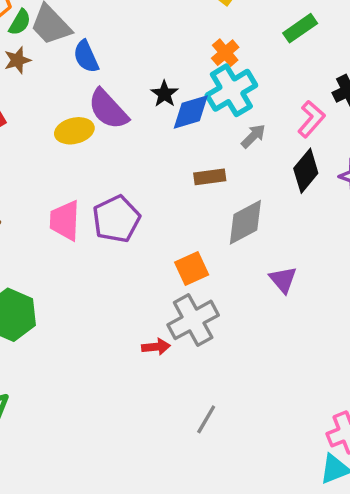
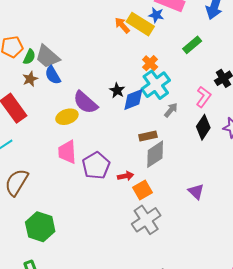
blue semicircle: (86, 57) -> (53, 75), moved
pink trapezoid: (65, 220) -> (67, 152), moved
gray diamond: (245, 222) -> (155, 154), moved
red arrow: (156, 347) -> (126, 176), moved

